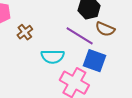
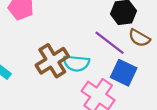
brown cross: (25, 32) -> (52, 61), moved, size x1.8

